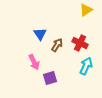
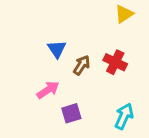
pink arrow: (34, 62) -> (48, 90), turned -98
cyan arrow: (86, 66) -> (124, 116), moved

